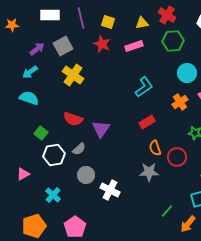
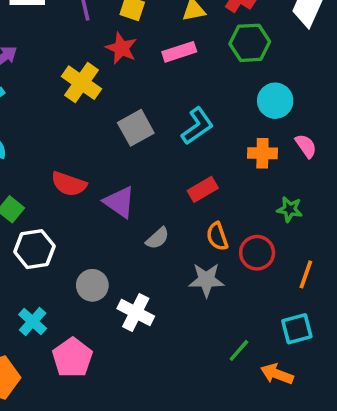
gray square: (63, 46) -> (136, 128), moved
yellow cross: (73, 75) -> (81, 83), moved
orange cross: (180, 102) -> (262, 153), turned 35
purple triangle: (101, 129) -> (119, 202), turned -30
gray semicircle: (79, 149) -> (157, 238), moved
orange arrow: (188, 224) -> (277, 374), turned 72
pink pentagon: (75, 227) -> (72, 358), moved

